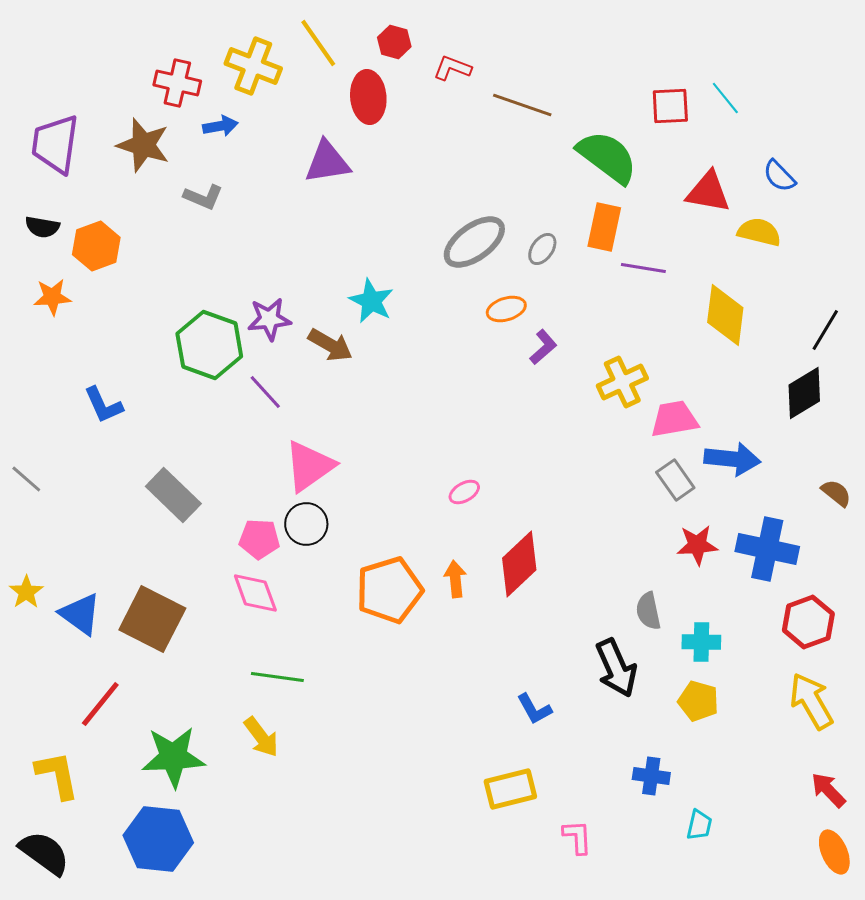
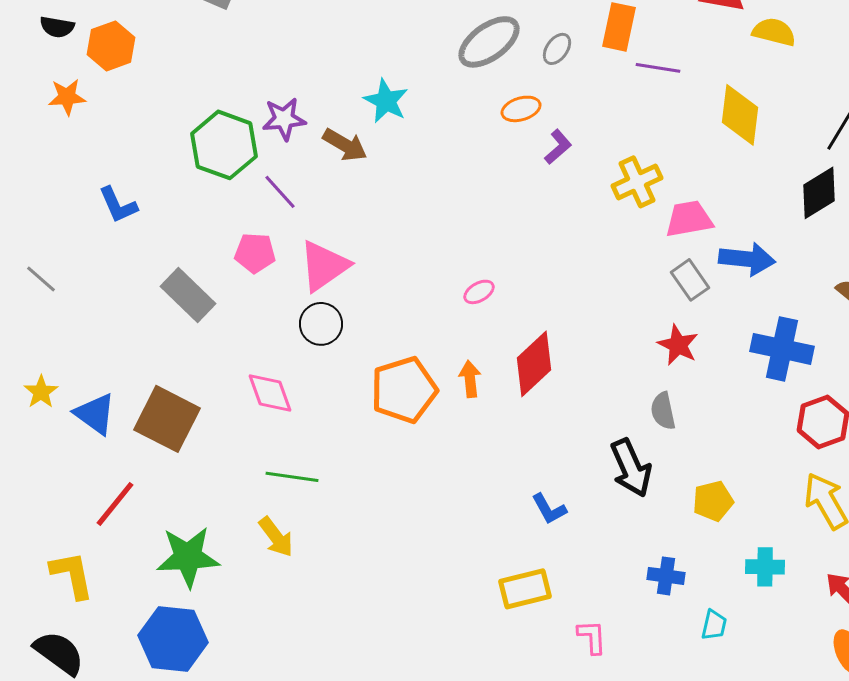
pink pentagon: (259, 539) -> (255, 253), moved
red star: (697, 545) -> (678, 345), moved, turned 30
cyan cross: (701, 642) -> (765, 567), moved
yellow pentagon: (698, 701) -> (713, 501), turned -30

